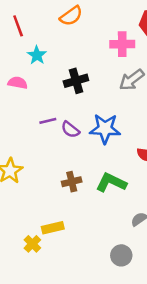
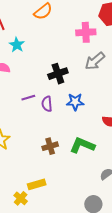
black cross: (76, 81) -> (58, 74), moved
blue star: (105, 129) -> (75, 102), size x0.7
purple semicircle: (70, 130) -> (47, 104), turned 49

